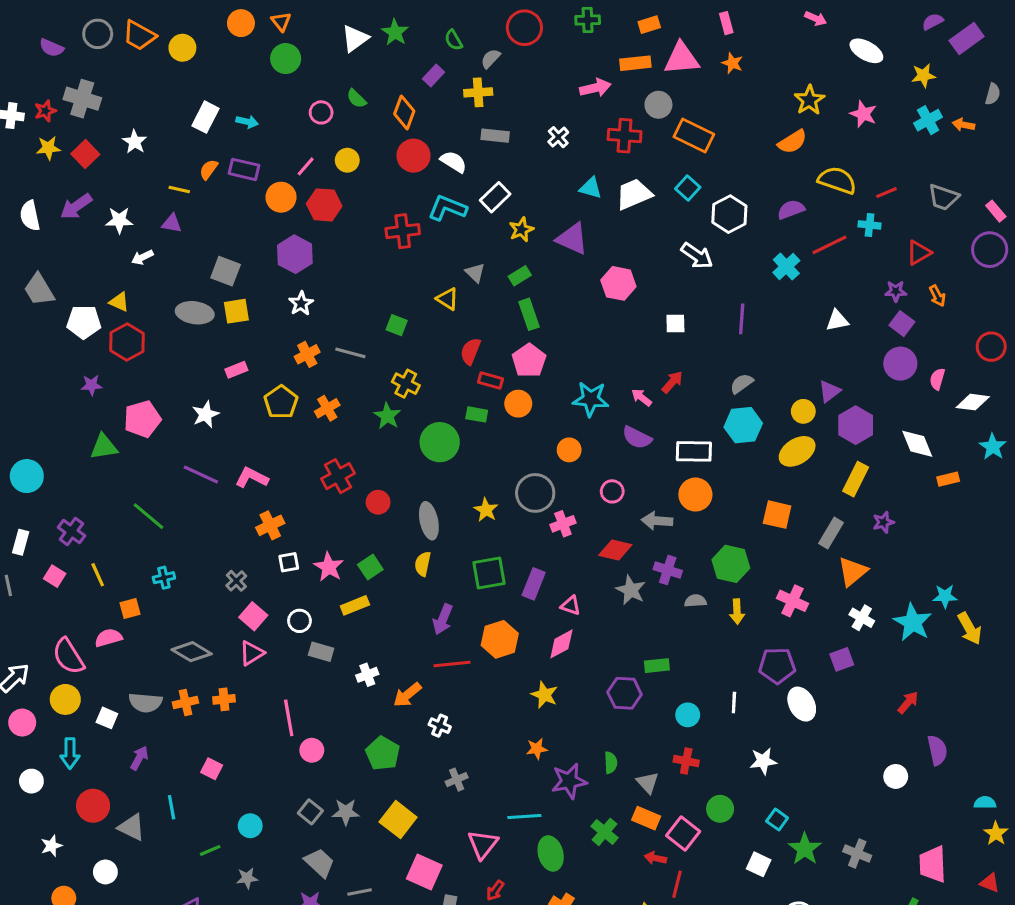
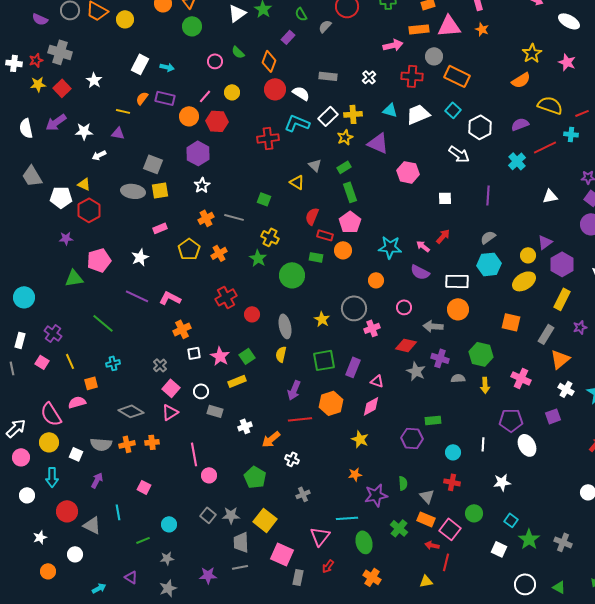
yellow cross: (478, 92) -> (353, 114), moved
gray trapezoid: (320, 863) -> (241, 542), moved, turned -135

